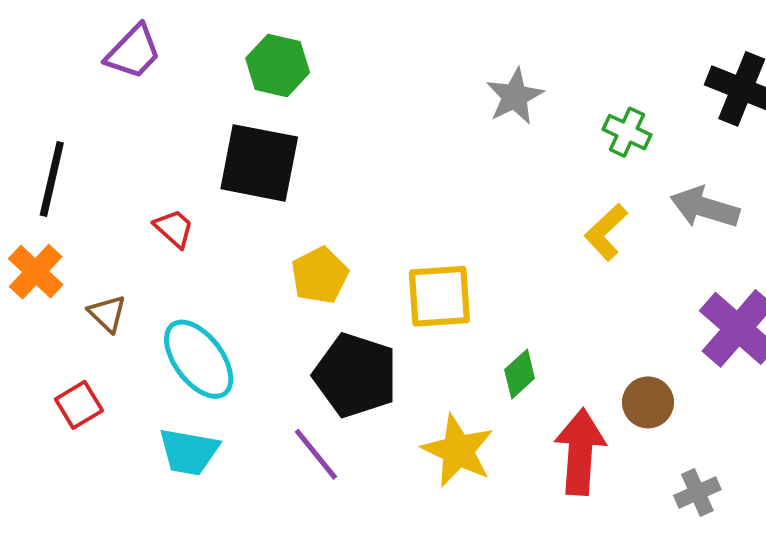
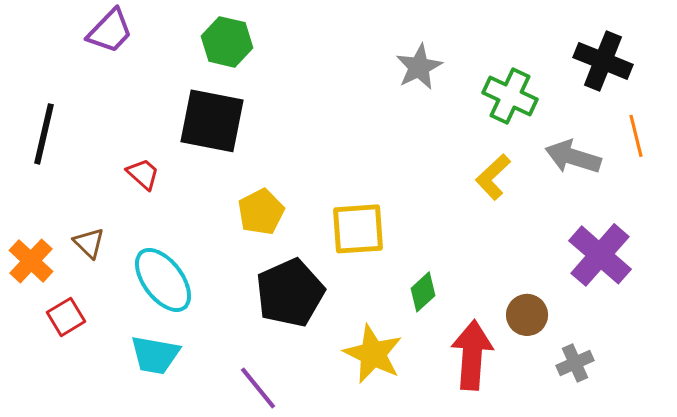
green cross: (627, 132) -> (510, 96), size x1.4
orange cross: (36, 272) -> (31, 261), moved
black pentagon: (355, 375) -> (290, 293), turned 30
purple line: (316, 454) -> (258, 388), moved
gray cross: (697, 493) -> (575, 363), moved

